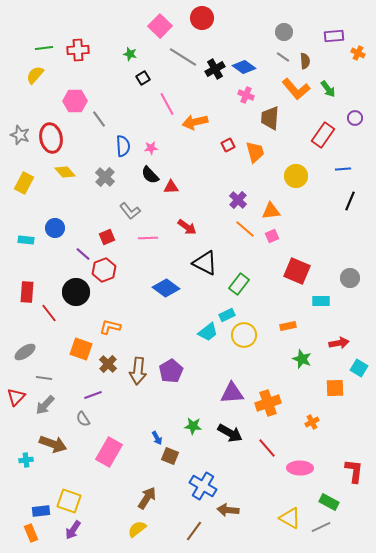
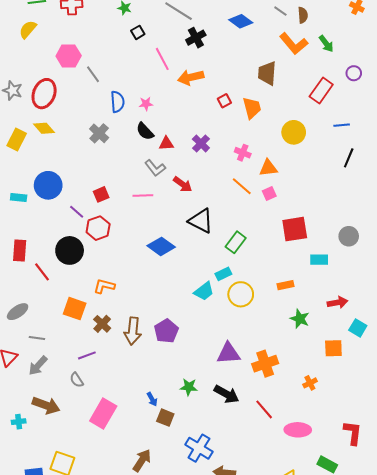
black cross: (215, 69) -> (196, 38), moved
pink cross: (246, 95) -> (243, 153), moved
red ellipse: (51, 138) -> (44, 94), turned 32
yellow diamond: (65, 172) -> (44, 128), moved
purple cross: (238, 200) -> (201, 144), moved
gray L-shape: (130, 211) -> (155, 168), moved
blue circle: (55, 228) -> (48, 185), size x1.4
red square: (297, 271) -> (295, 229), turned -32

